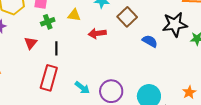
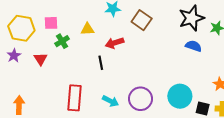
blue semicircle: (150, 41) -> (193, 46), moved
red triangle: (31, 43) -> (41, 59), moved
black line: (56, 48) -> (101, 63), moved

